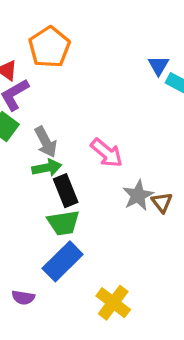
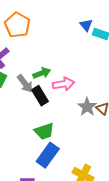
pink arrow: (107, 153) -> (64, 84), turned -40
green arrow: (47, 168) -> (42, 73), moved
black rectangle: (66, 191) -> (40, 96), moved

